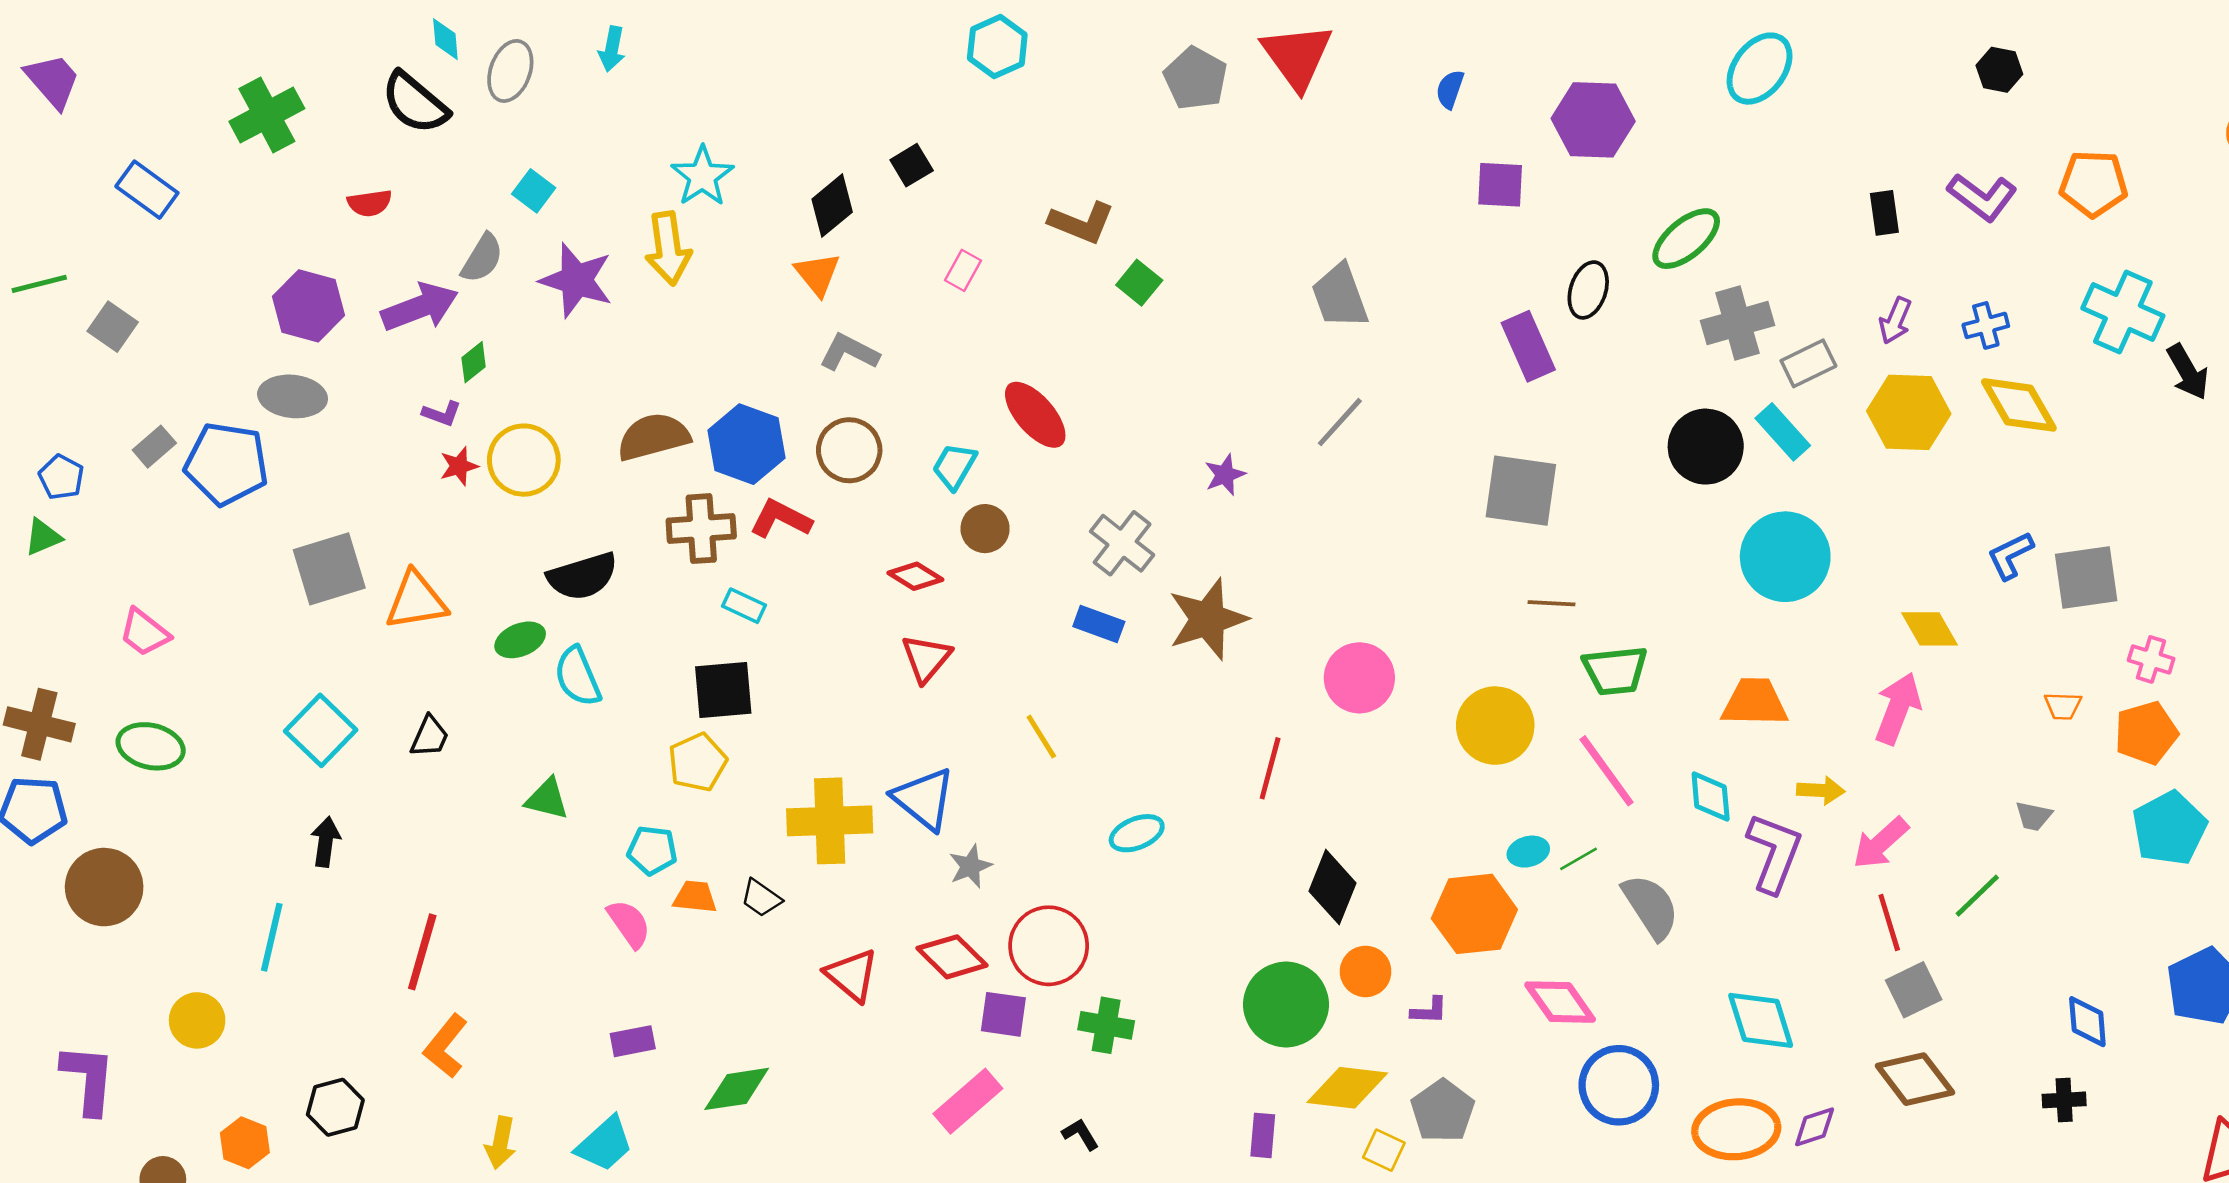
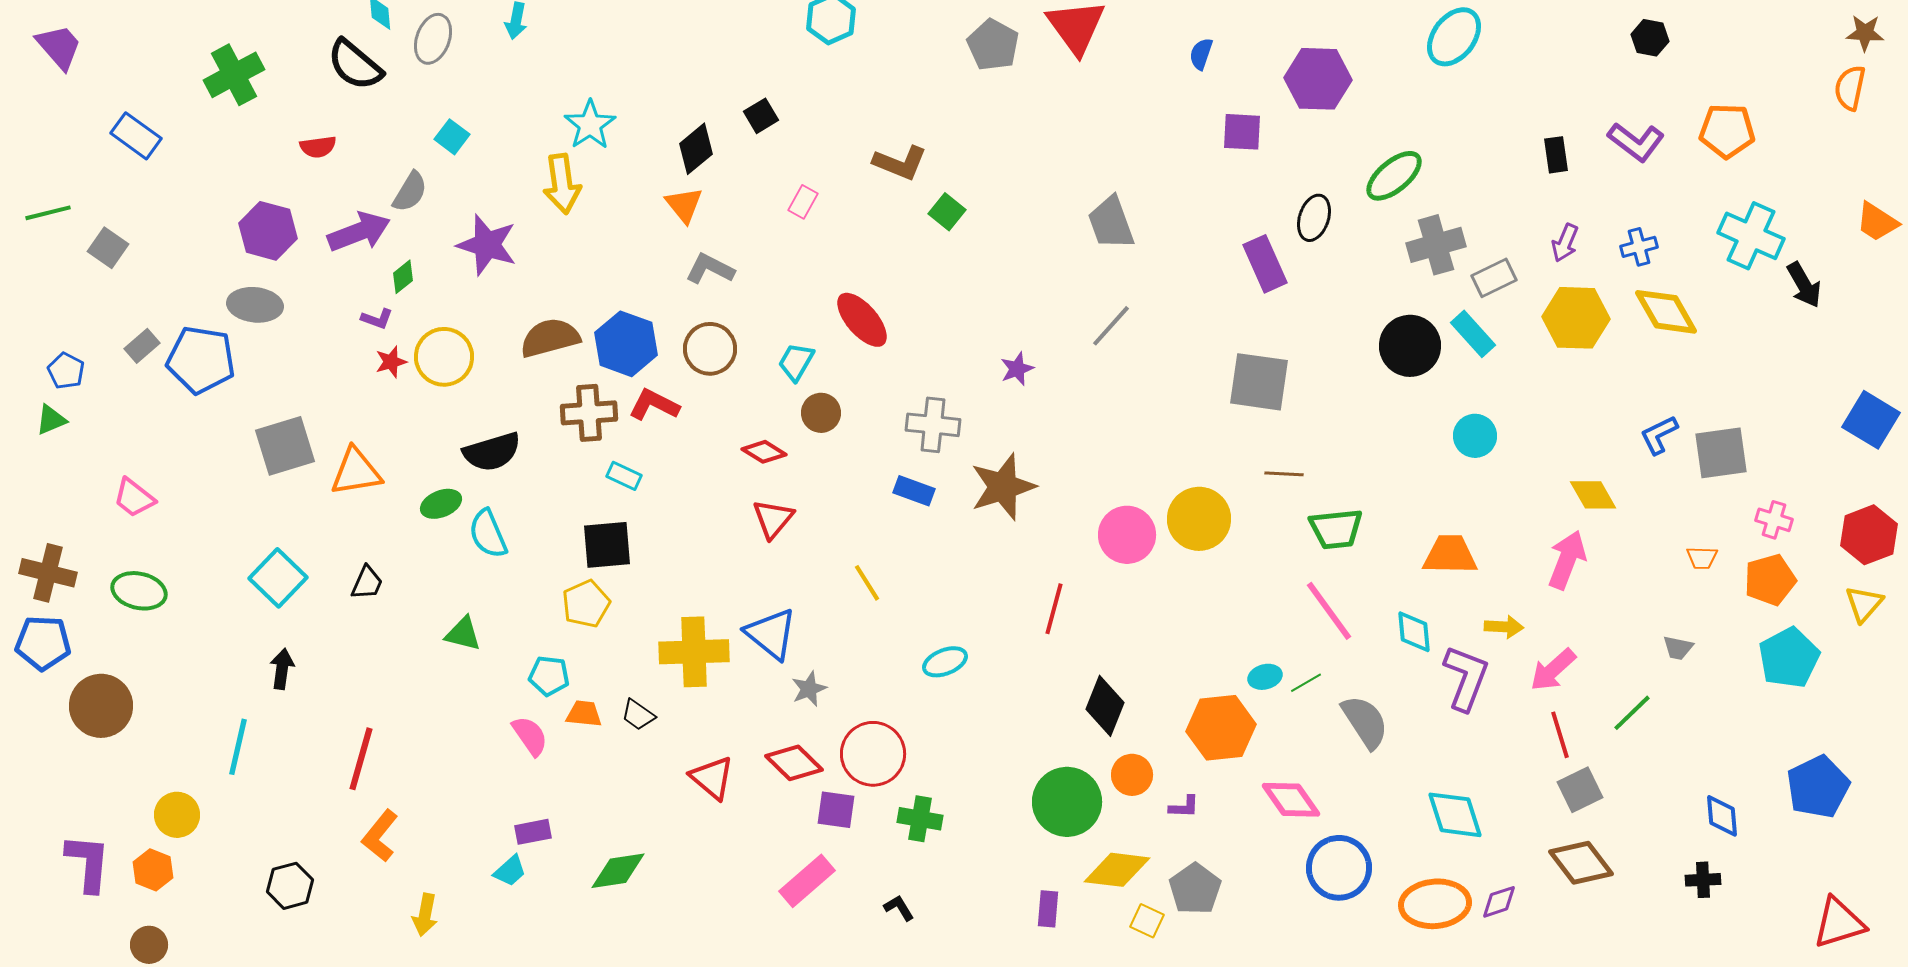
purple star: (576, 280) -> (487, 245), moved
gray cross: (1122, 543) -> (933, 425), turned -32
cyan circle: (1785, 557) -> (1475, 436), size x0.6
yellow circle: (1495, 726) -> (1199, 519), moved
orange hexagon: (245, 1143) -> (153, 870), moved
cyan trapezoid: (605, 1144) -> (510, 871), moved, size x0.7

